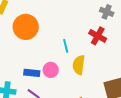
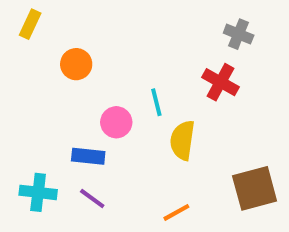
orange circle: (26, 27) -> (76, 64), size x0.6
pink circle: (51, 70) -> (116, 122), moved

